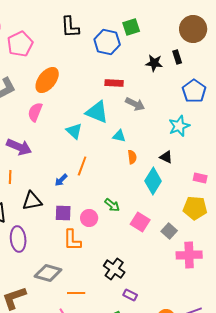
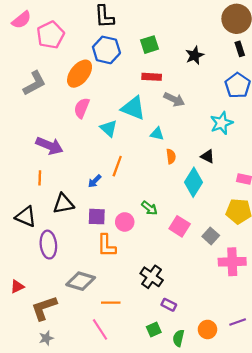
green square: (131, 27) -> (149, 45), moved
blue hexagon: (107, 42) -> (106, 50), moved
black rectangle: (177, 57) -> (240, 49), moved
black star: (154, 63) -> (195, 55), turned -30
pink semicircle: (35, 112) -> (82, 108), moved

